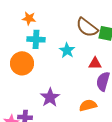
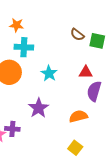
brown semicircle: (87, 27) -> (77, 35), size x0.6
cyan star: (67, 50) -> (49, 73), moved

